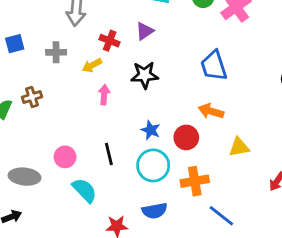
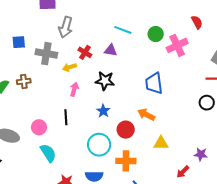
purple triangle: (145, 31) -> (111, 50), turned 32
gray cross: (56, 52) -> (46, 54), size x1.5
blue star: (151, 130) -> (103, 111), moved
black line: (109, 154) -> (66, 117), moved

